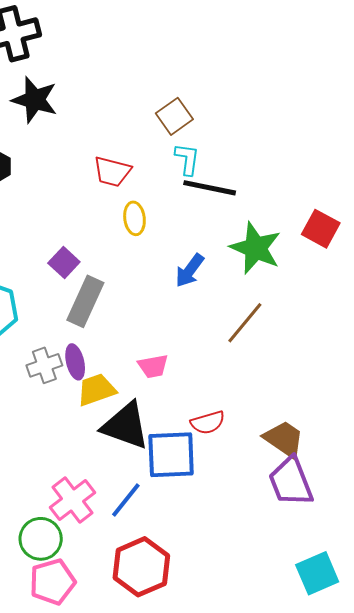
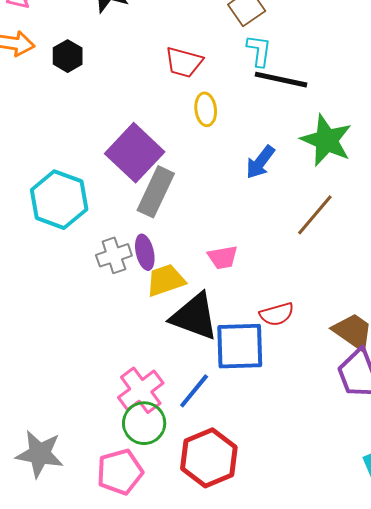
purple square: (64, 263) -> (135, 153), size x1.8
green circle: (41, 539) -> (144, 423), moved

